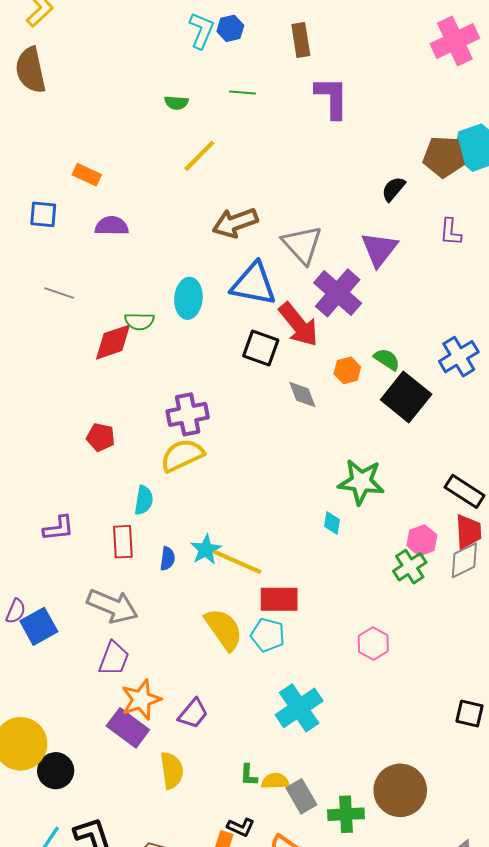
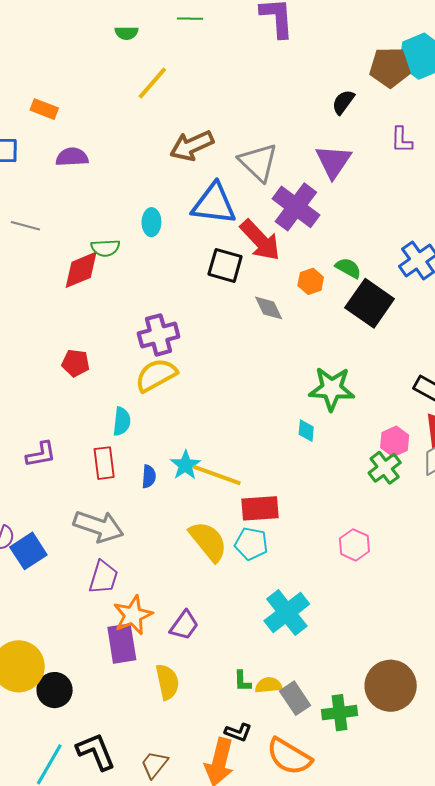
cyan ellipse: (188, 298) -> (151, 222), size x0.7
purple rectangle: (128, 728) -> (122, 644), turned 48

